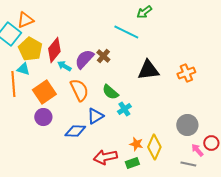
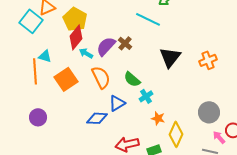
yellow pentagon: (30, 49) -> (75, 19), moved
black triangle: (148, 70) -> (170, 57), turned -45
purple circle: (43, 117) -> (38, 117), moved
orange star: (136, 144) -> (158, 118), moved

